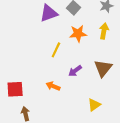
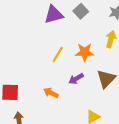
orange star: (78, 34) -> (85, 52), moved

